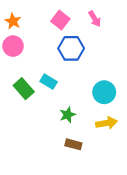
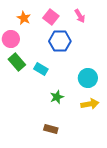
orange star: (13, 21) -> (24, 18), moved
green rectangle: (24, 89) -> (17, 62), moved
brown rectangle: (73, 144) -> (51, 129), moved

